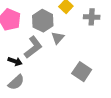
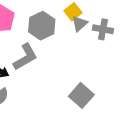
gray triangle: (58, 38) -> (80, 24), moved

